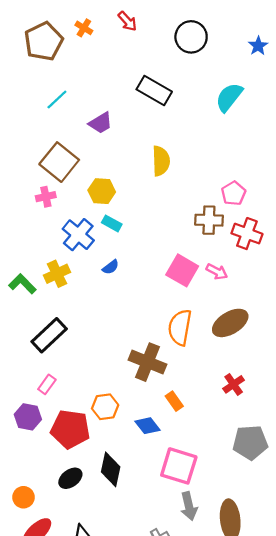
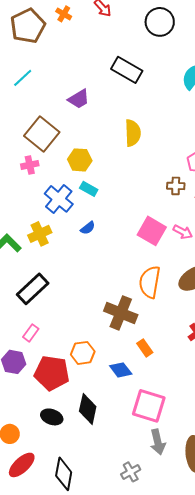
cyan line: (57, 99) -> (23, 78), moved
brown cross: (209, 220) -> (176, 186), size x0.7
black ellipse: (70, 478) -> (52, 417), turned 55

